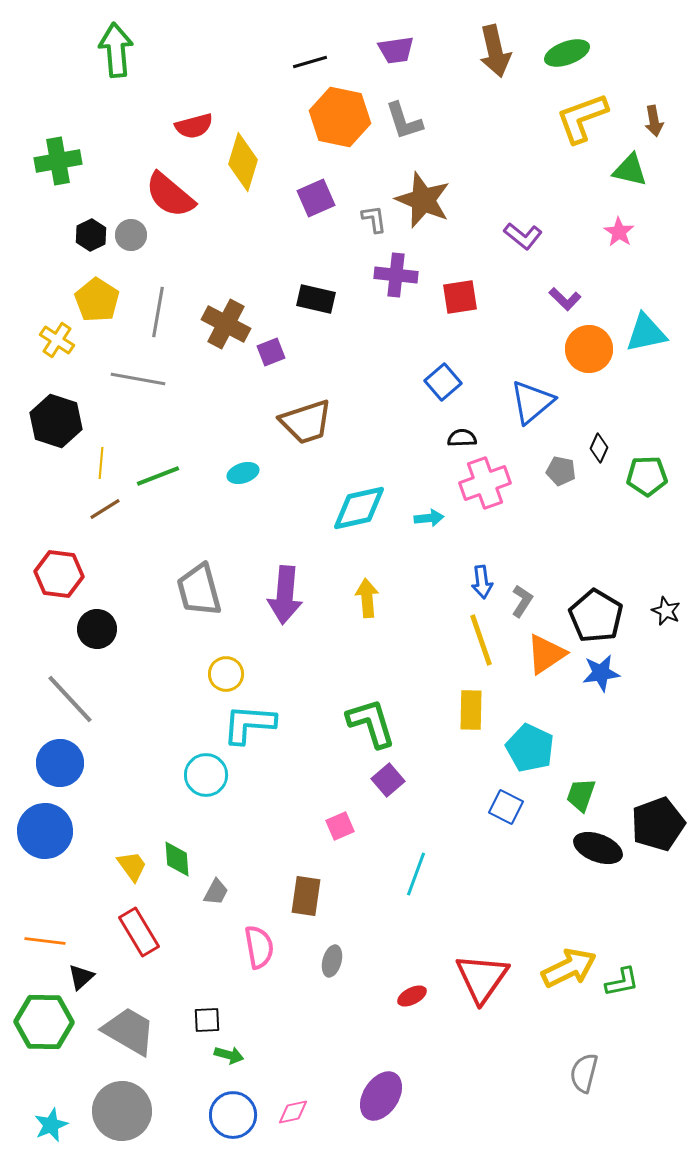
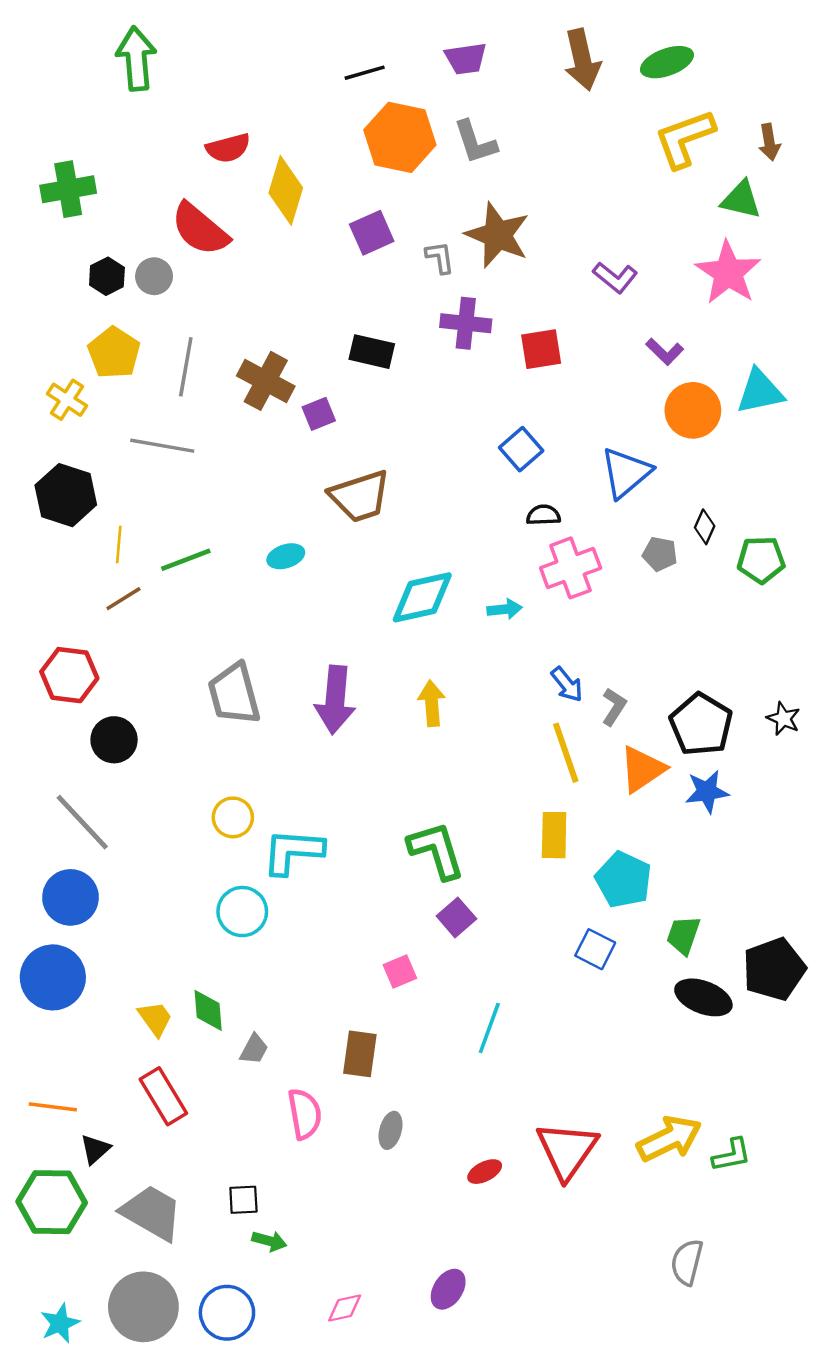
pink star: (619, 232) -> (728, 273), size x1.8
blue arrow: (482, 582) -> (567, 684), turned -32
yellow circle: (226, 674) -> (233, 817), moved
purple ellipse: (381, 1096) -> (448, 1289), size x0.7
blue circle: (233, 1115) -> (227, 1313), moved

